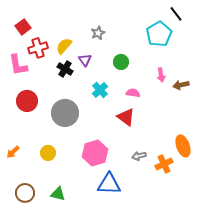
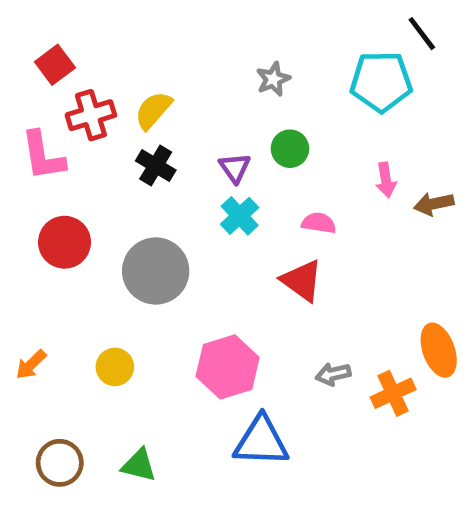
gray star: (98, 33) -> (273, 79), moved
cyan pentagon: (159, 34) -> (381, 82), turned 30
purple triangle: (85, 60) -> (235, 168), moved

